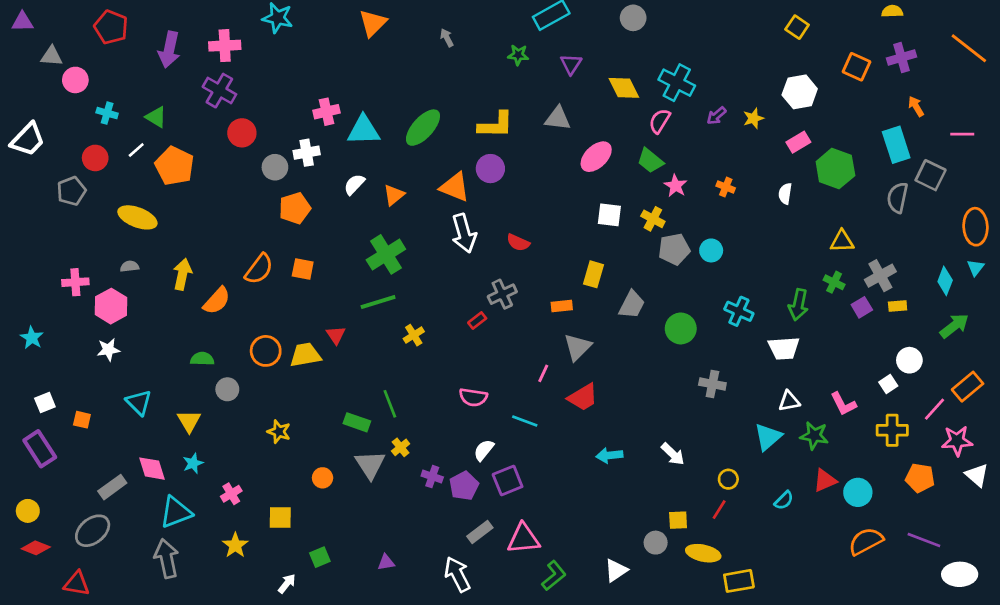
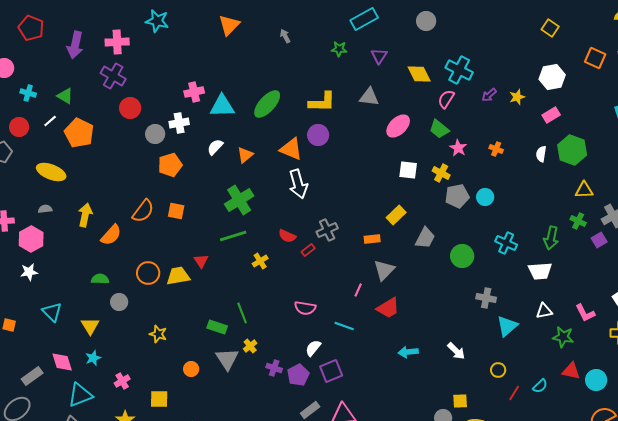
green hexagon: (835, 169) -> (572, 150), moved
red semicircle: (518, 243) -> (287, 236), moved
yellow rectangle: (593, 274) -> (396, 215), turned 30
cyan triangle: (768, 437) -> (507, 326), moved
red triangle: (825, 480) -> (571, 371), turned 36
red line: (719, 510) -> (514, 393), moved

